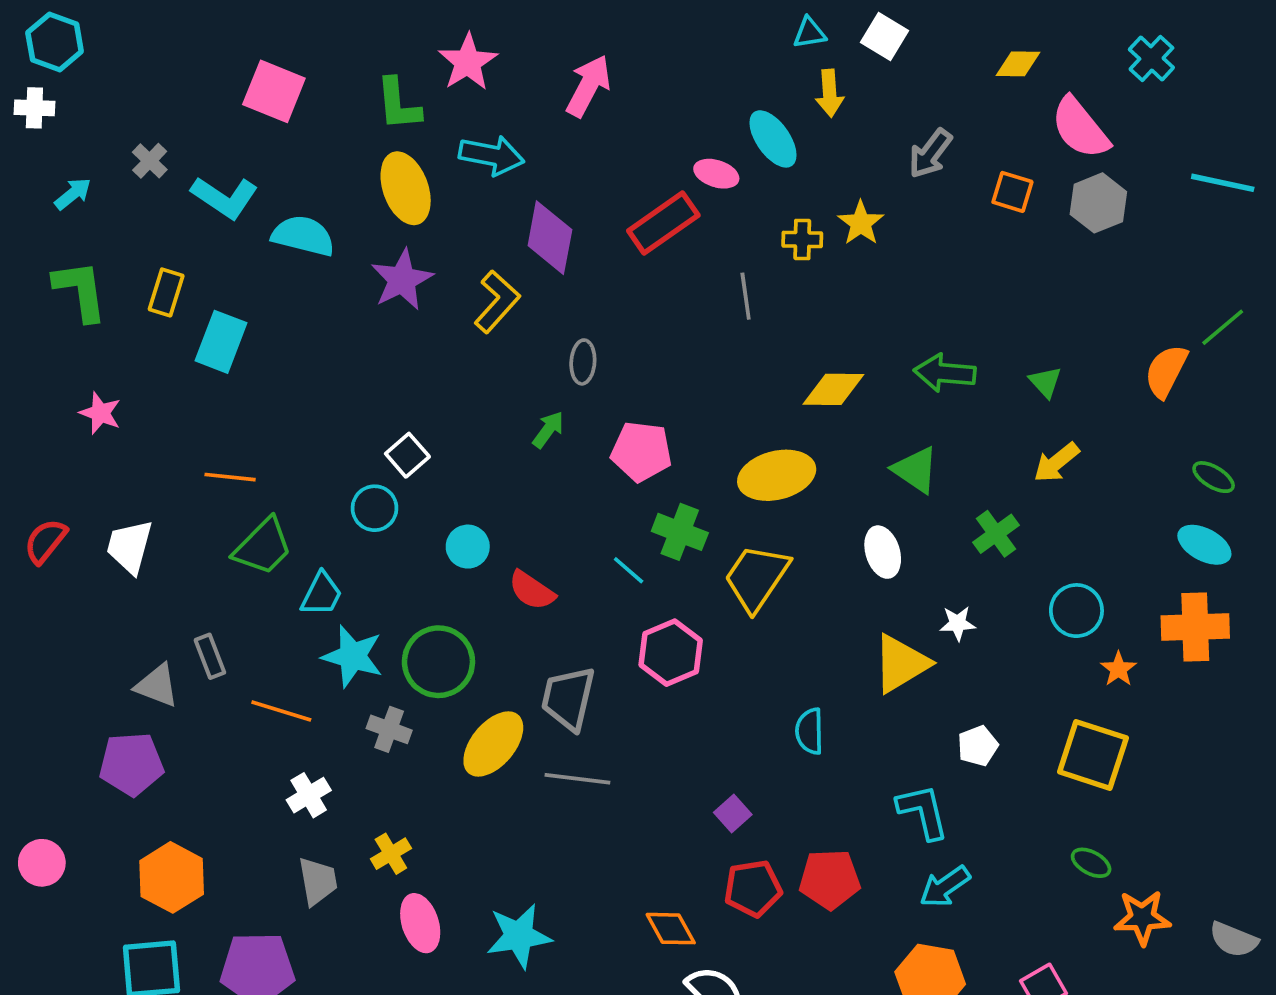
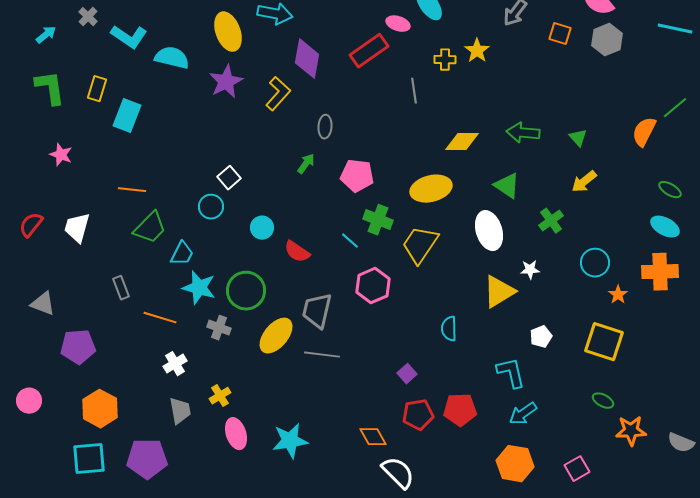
white ellipse: (883, 552) -> (489, 231), size x1.4
gray triangle: (157, 685) -> (43, 304), moved

